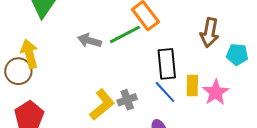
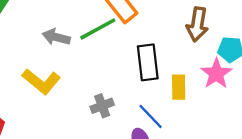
blue line: (165, 92) -> (151, 116), moved
pink star: (216, 92) -> (216, 74), moved
yellow L-shape: (102, 105) -> (41, 81), moved, turned 80

